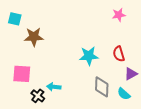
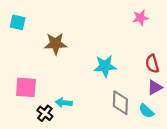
brown star: (34, 37) -> (55, 44), moved
red semicircle: (119, 54) -> (152, 64), moved

